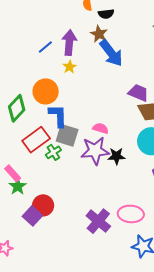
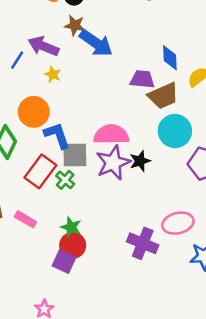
purple arrow: (69, 43) -> (43, 46), turned -55
pink semicircle: (101, 128) -> (111, 135), size x1.8
green star: (18, 186) -> (71, 227), moved

